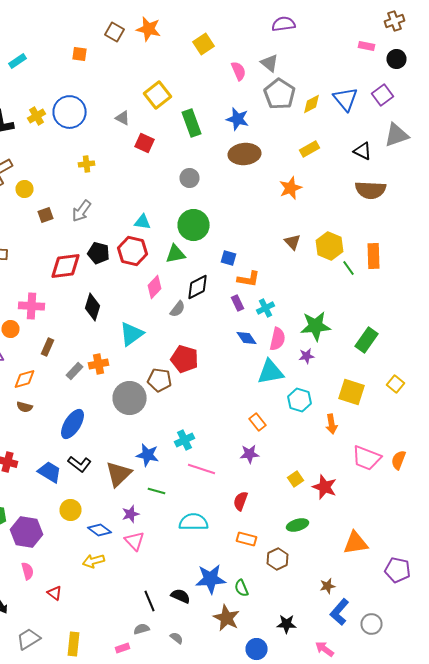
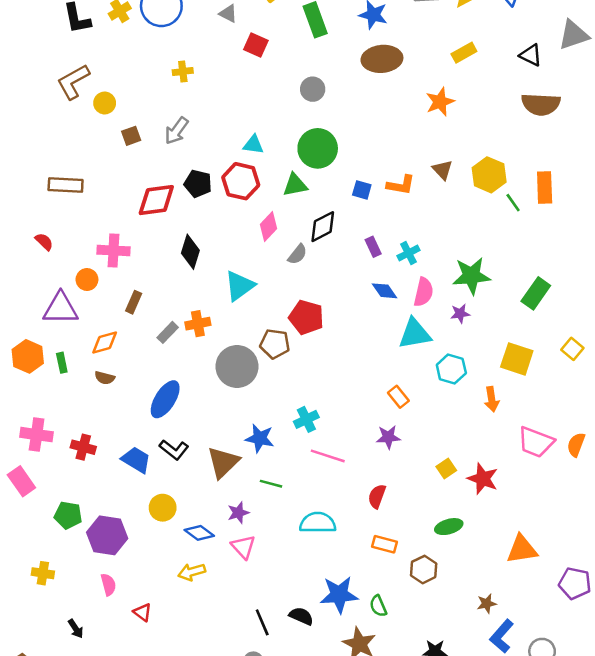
orange L-shape: (248, 279) -> (401, 185), moved

